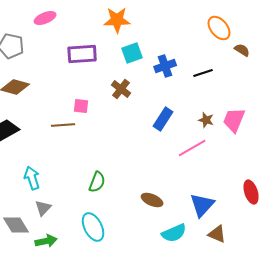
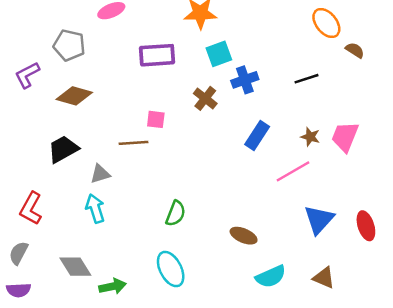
blue cross: (165, 66) -> (245, 80), moved
blue triangle: (202, 205) -> (319, 220), moved
gray triangle: (43, 208) -> (100, 174), moved, turned 30

